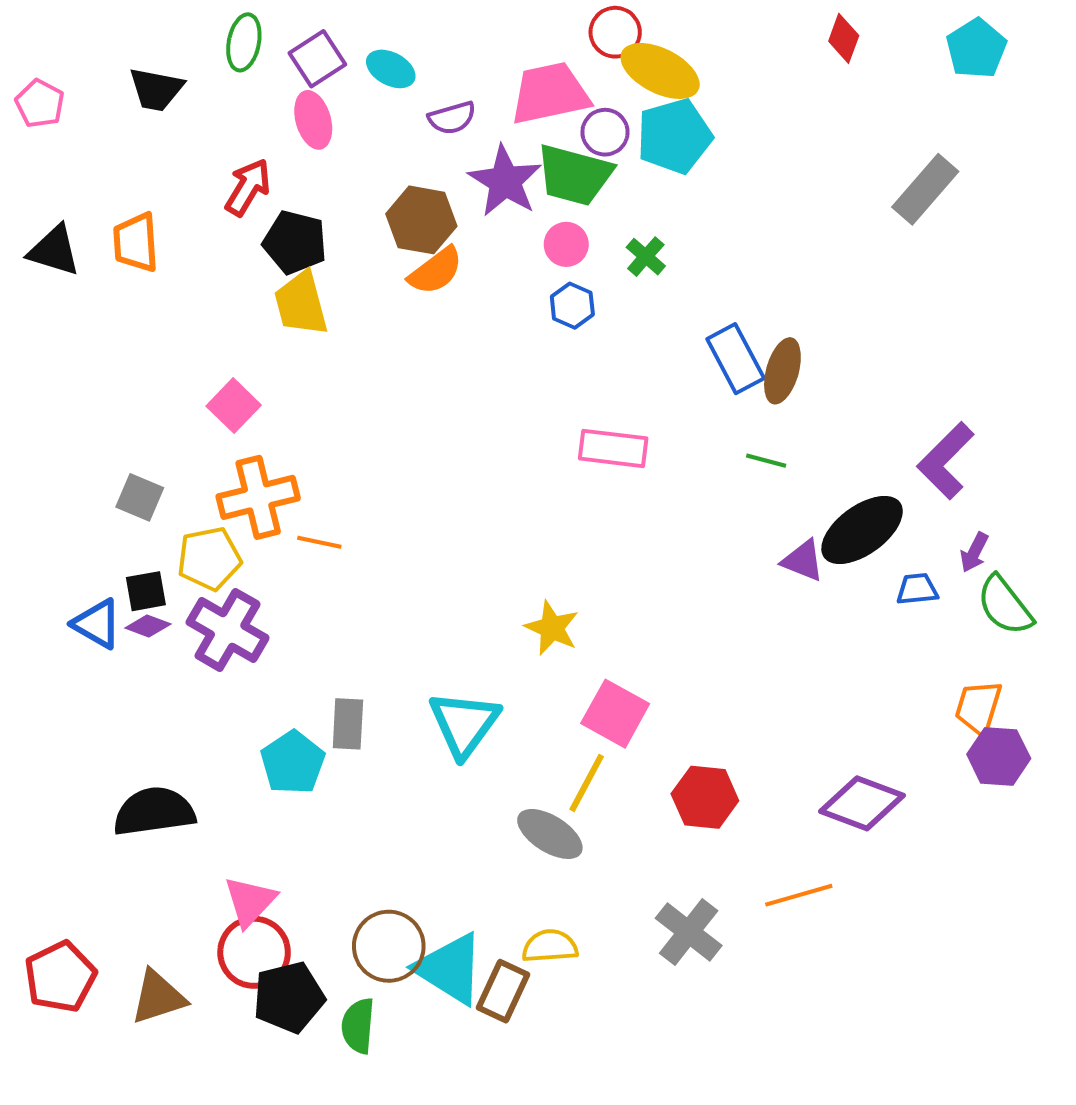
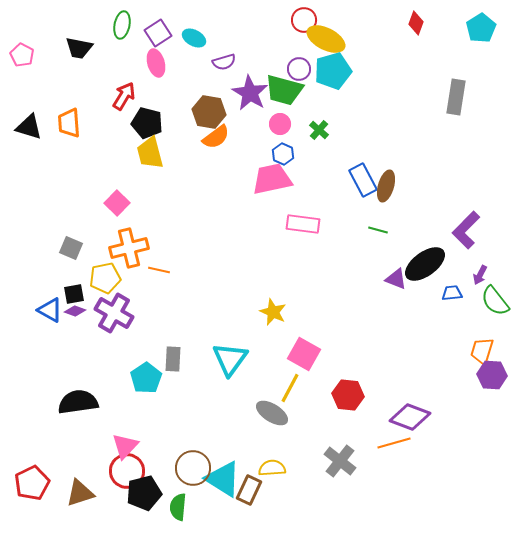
pink trapezoid: (550, 93) -> (272, 179), moved
gray rectangle: (925, 189) -> (456, 97), turned -32
purple diamond: (862, 803) -> (410, 417), moved

